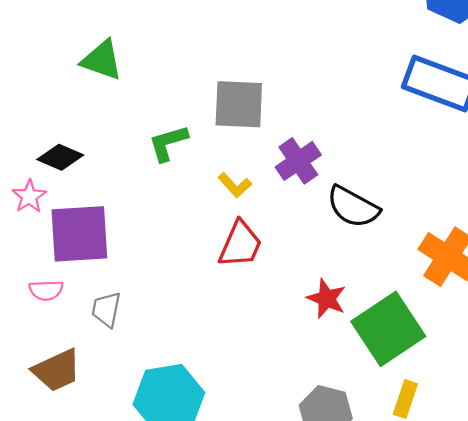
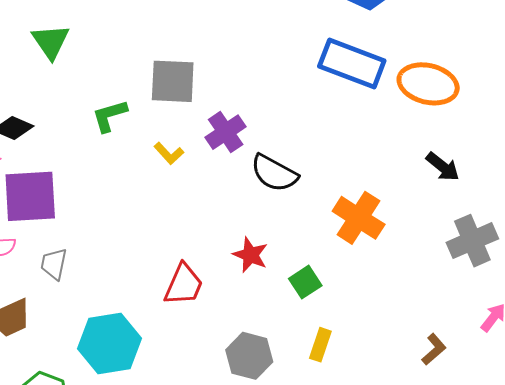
green triangle: (102, 60) -> (51, 42), turned 36
red trapezoid: (240, 244) -> (184, 285), moved
green square: (388, 329) -> (305, 282), size x0.5

